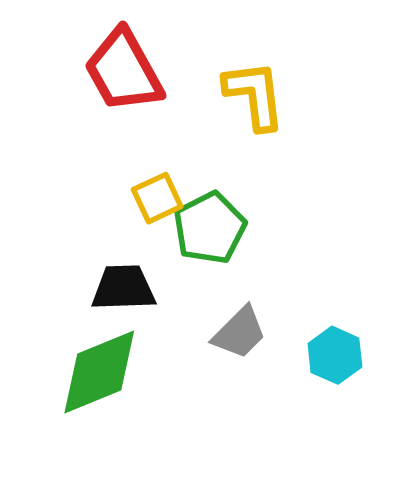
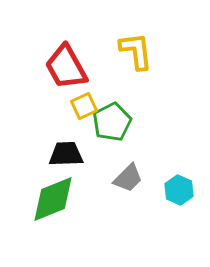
red trapezoid: (123, 71) -> (66, 67), moved

